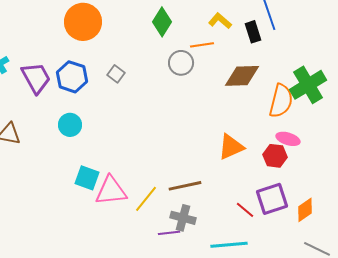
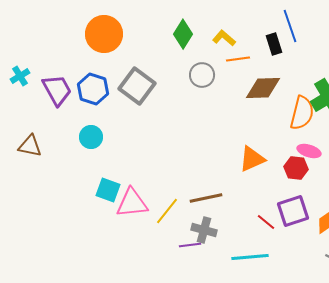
yellow L-shape: (220, 21) -> (224, 38), moved
orange line: (202, 45) -> (238, 59), moved
gray square: (116, 74) -> (137, 86), size x2.0

